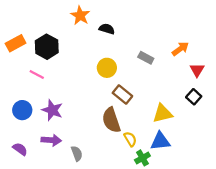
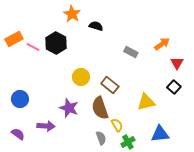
black hexagon: (47, 47) -> (56, 43), moved
yellow circle: (107, 68) -> (81, 77), moved
pink line: (37, 74) -> (33, 47), moved
purple star: (52, 110) -> (69, 108), moved
blue triangle: (160, 141) -> (160, 134), moved
gray semicircle: (77, 154) -> (101, 138), moved

